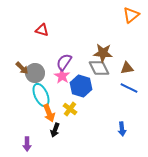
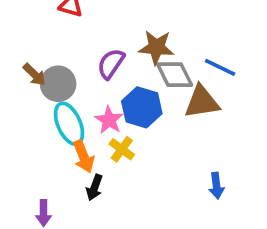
brown star: (103, 53) -> (156, 47), moved
brown triangle: (127, 68) -> (202, 102), moved, size x1.5
pink star: (62, 76) -> (109, 120), moved
blue line: (129, 88) -> (220, 67), moved

